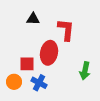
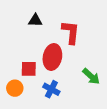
green arrow: (85, 71) -> (91, 76), turned -60
blue cross: (39, 83) -> (51, 89), moved

